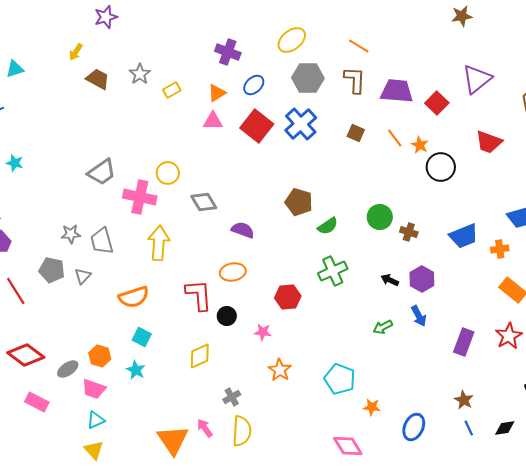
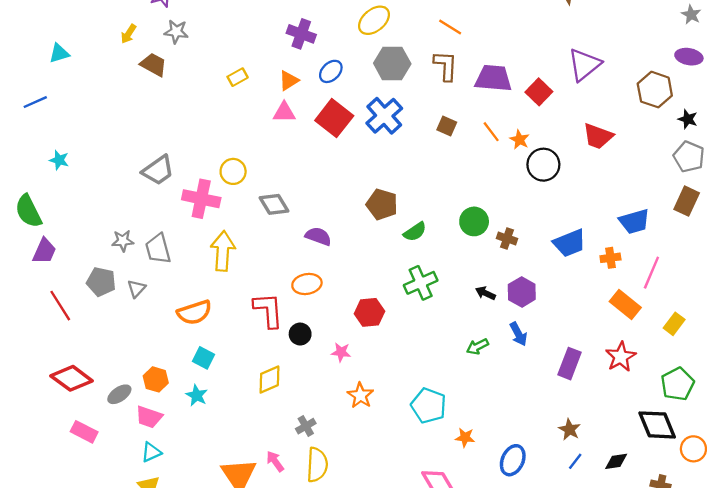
gray star: (140, 74) -> (176, 32), moved, turned -30
blue line: (469, 428) -> (575, 461), turned 63

